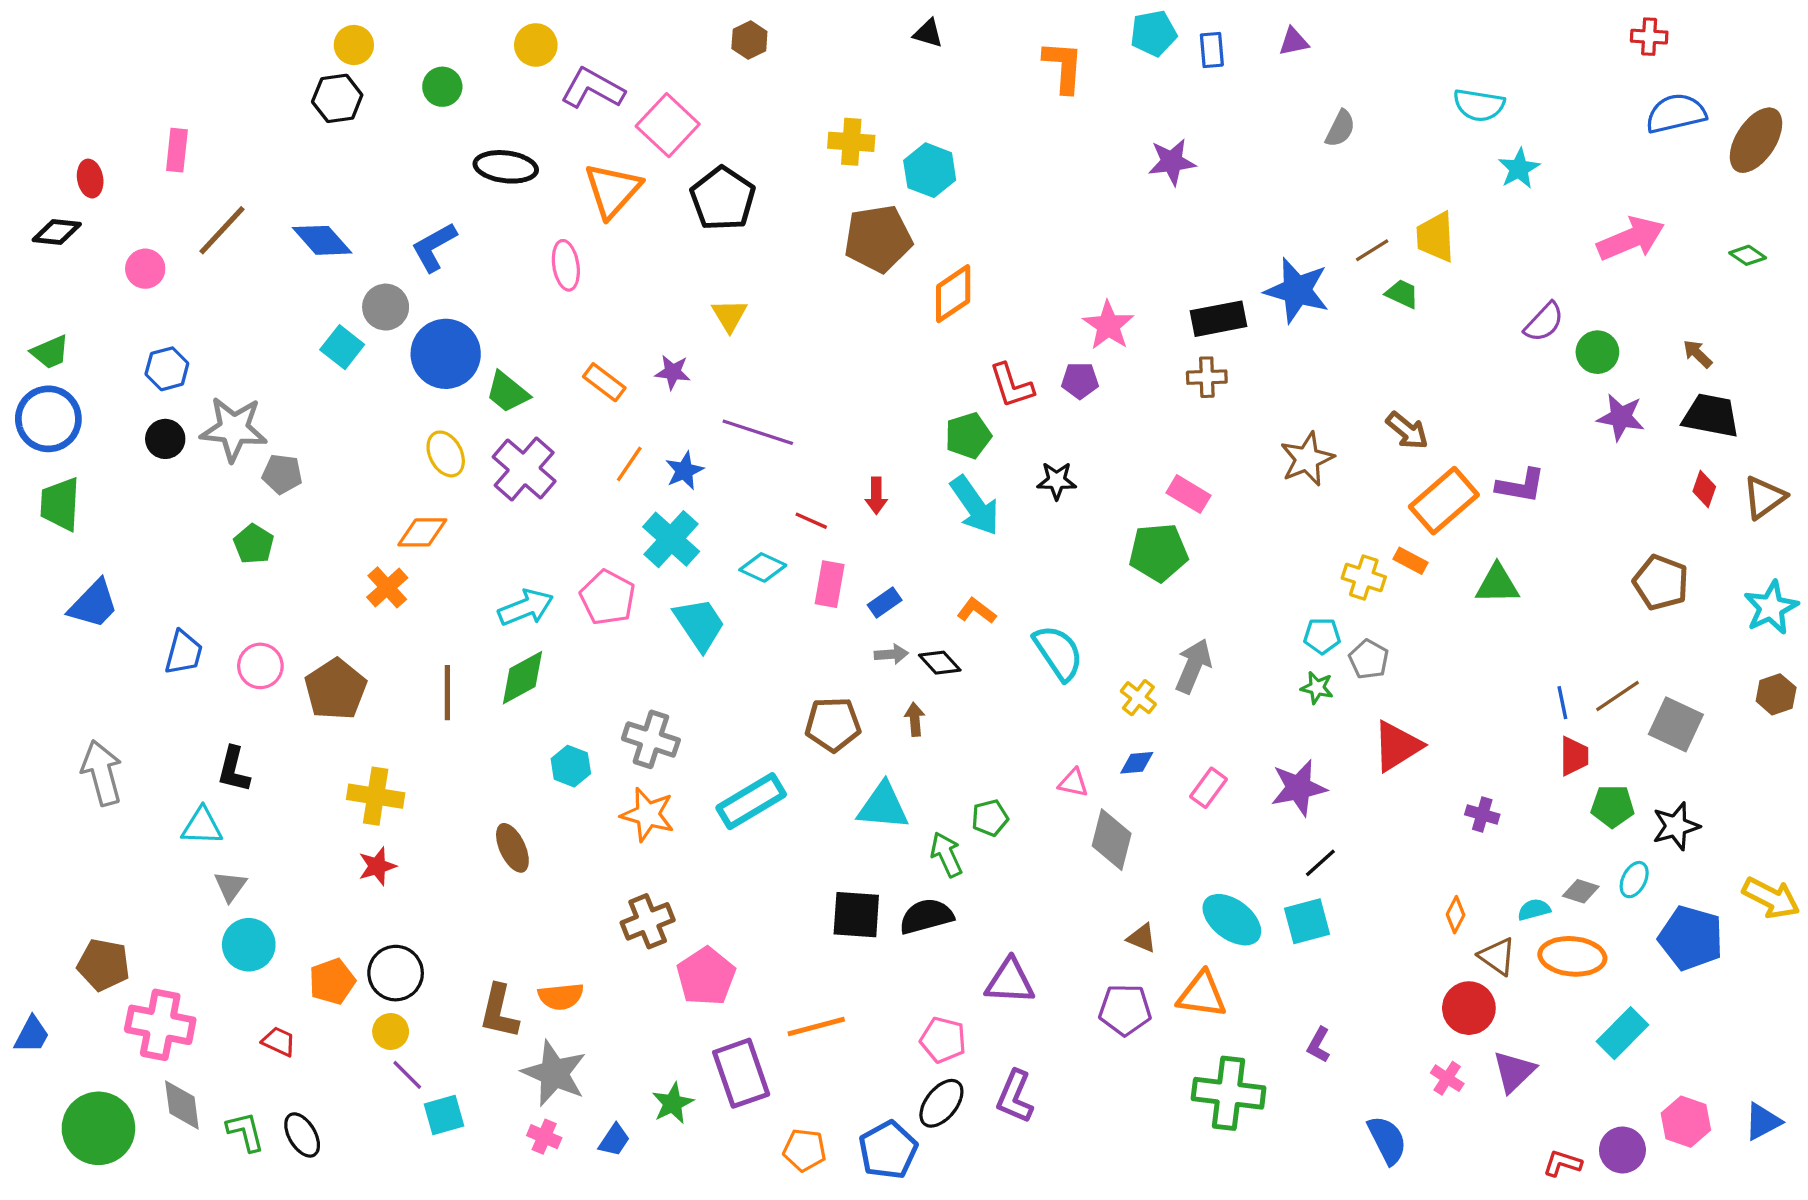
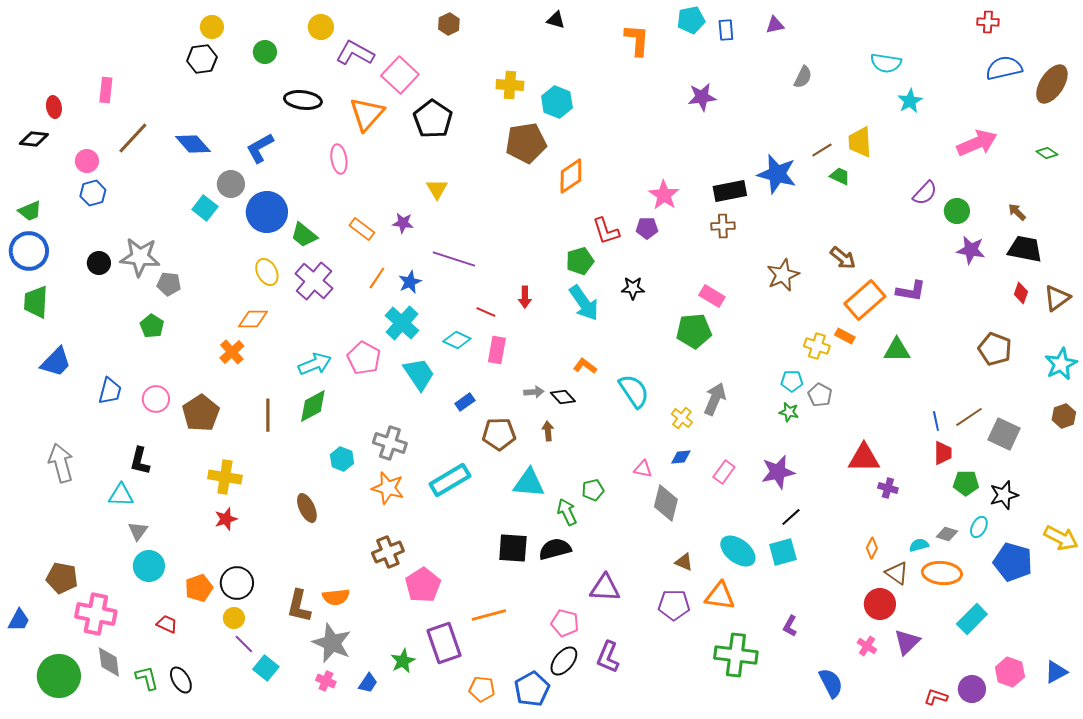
blue hexagon: (167, 369) -> (93, 193), moved
blue rectangle: (885, 603) -> (465, 402), moved
red triangle: (1397, 746) -> (864, 458), moved, turned 32
cyan square: (444, 1115) -> (266, 668), turned -35

